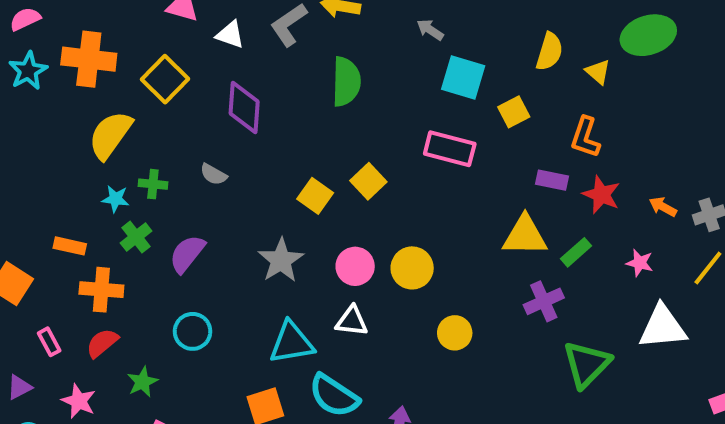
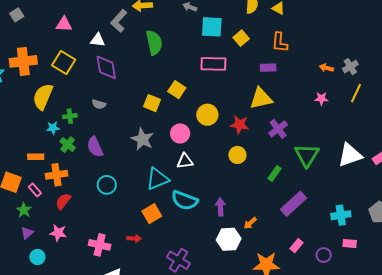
white triangle: (230, 35) -> (98, 40), moved
red star: (601, 195) -> (240, 125), moved
green rectangle: (576, 252) -> (274, 173), moved
purple semicircle: (187, 254) -> (95, 147), turned -50
yellow circle: (412, 268) -> (207, 115), moved
white triangle: (663, 327) -> (350, 155), moved
pink rectangle: (49, 342) -> (35, 190), moved
green star: (142, 382) -> (24, 210), moved

